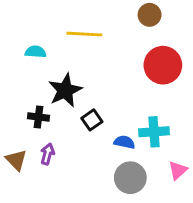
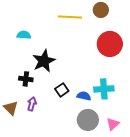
yellow line: (84, 34) -> (70, 17), moved
black square: (92, 120) -> (62, 90), moved
pink triangle: (178, 170) -> (113, 124), moved

